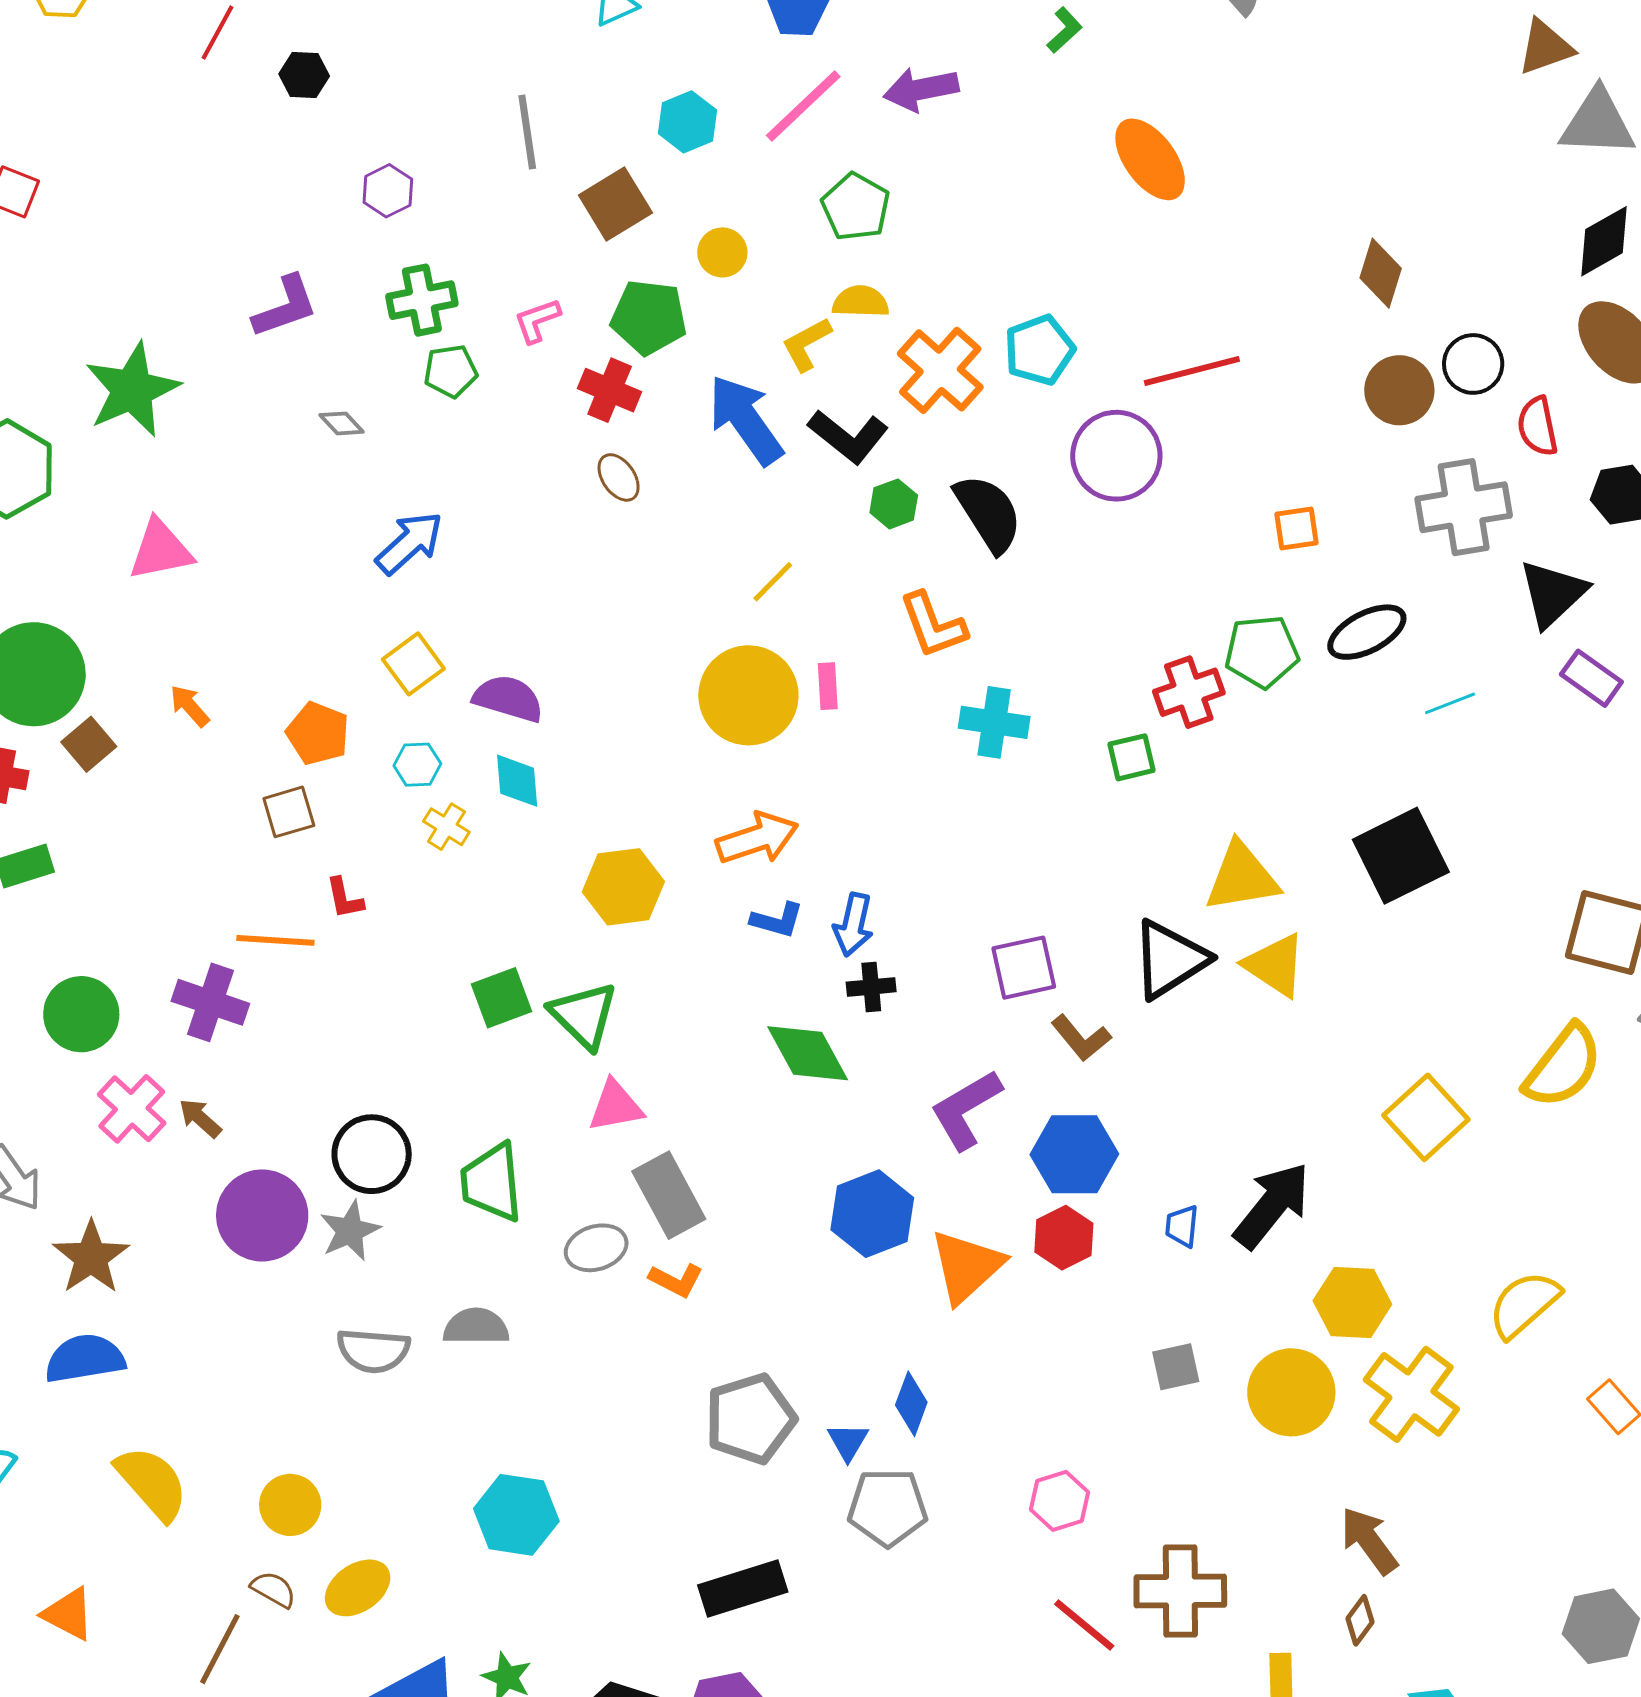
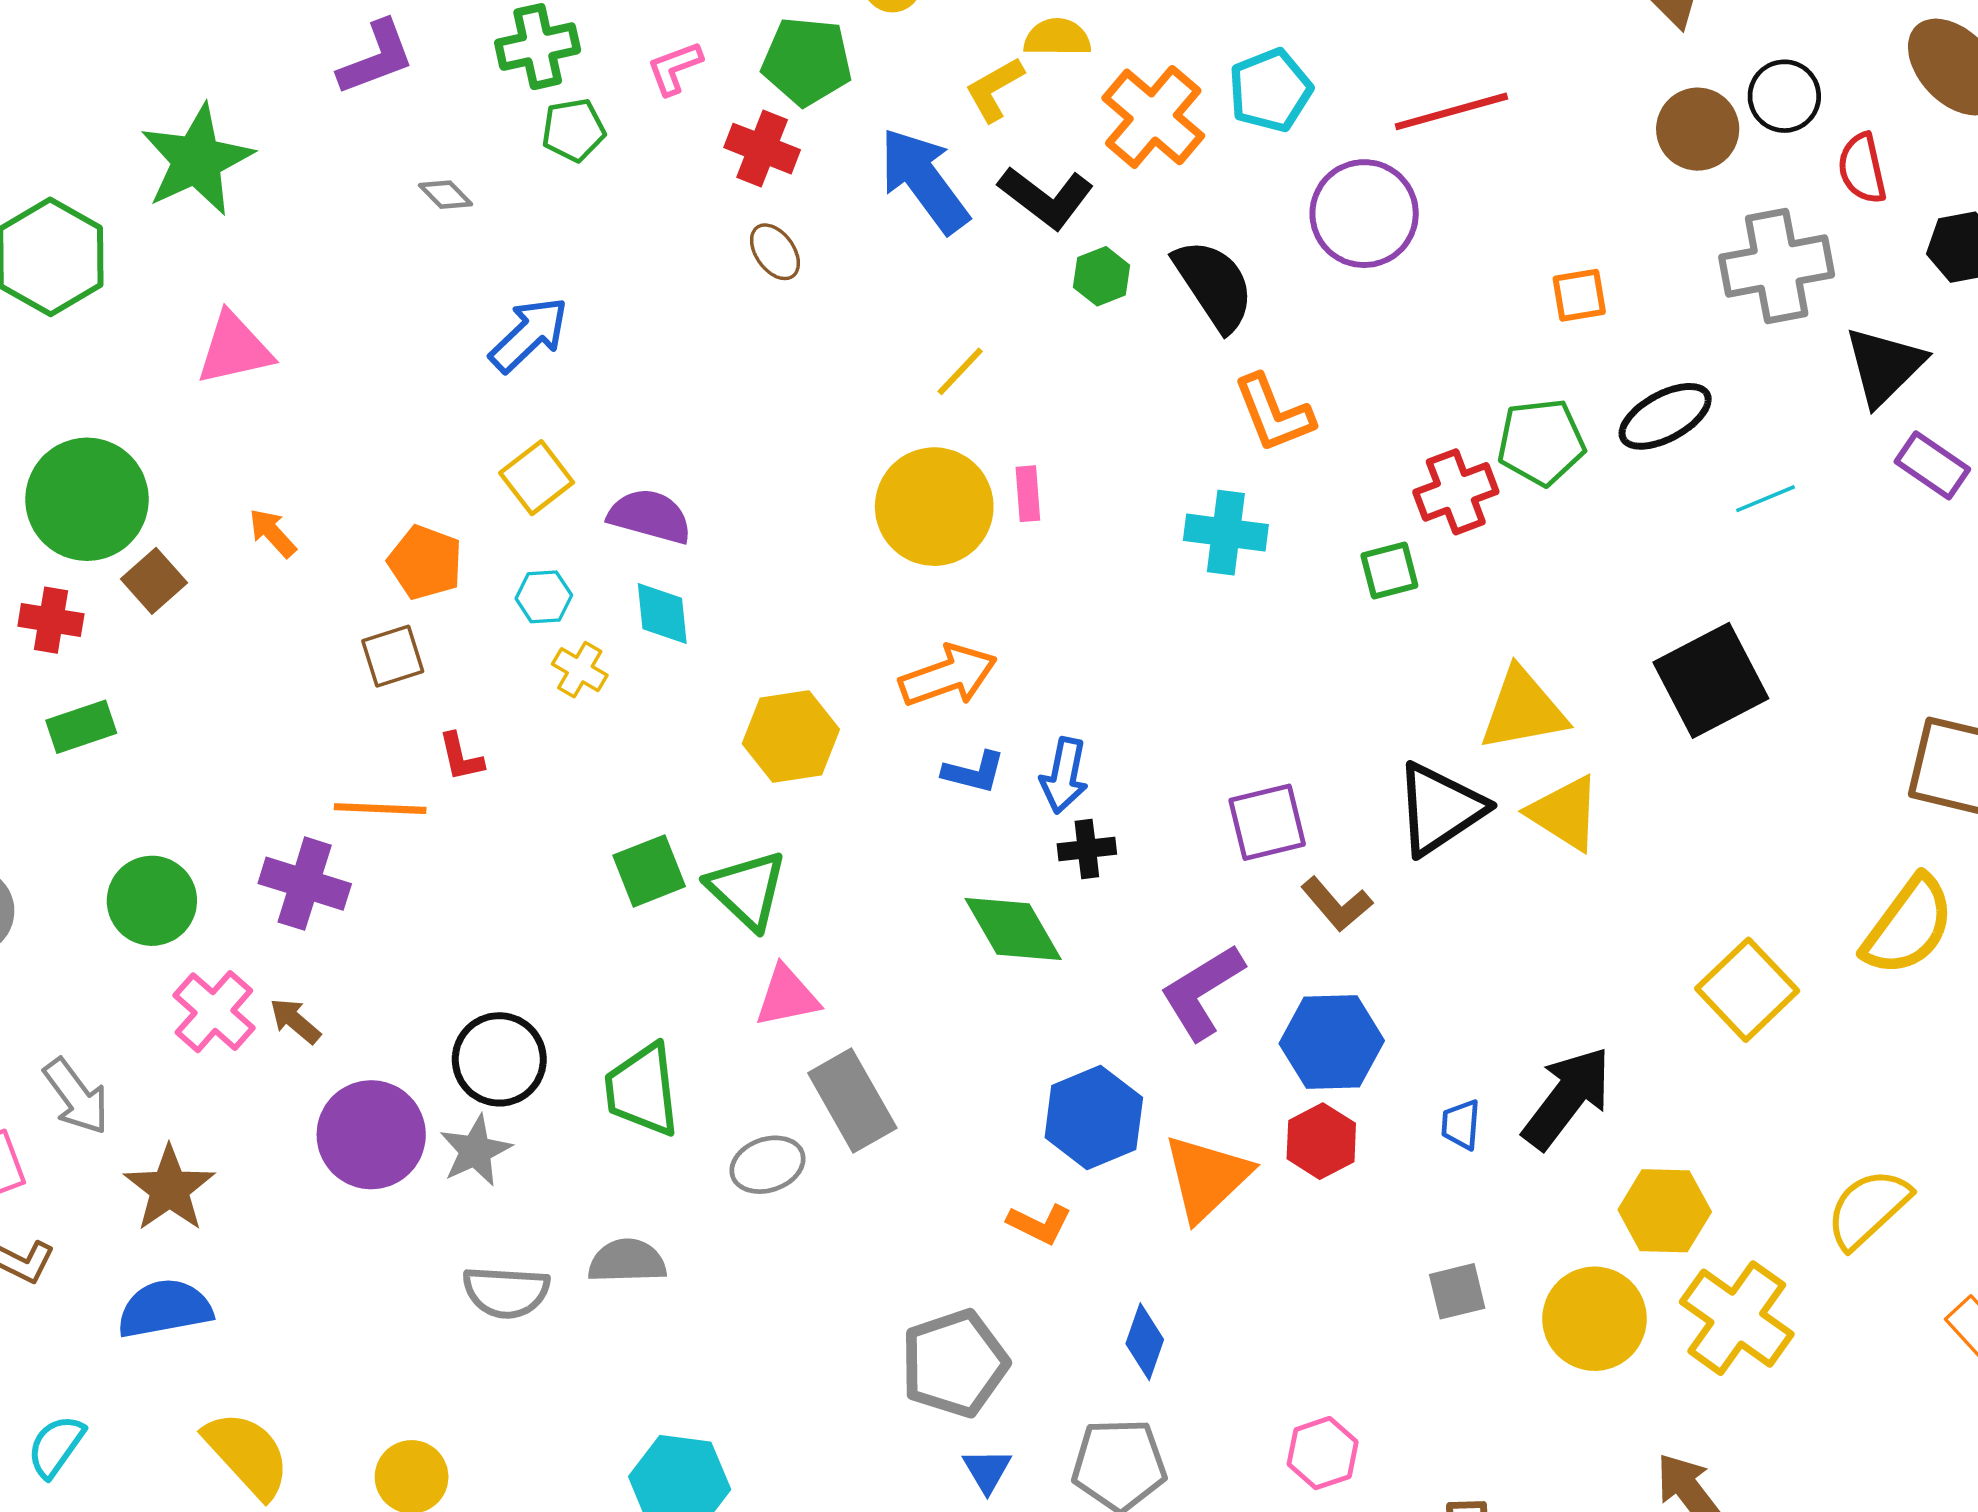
orange L-shape: (933, 625) -> (1274, 413), moved
orange L-shape: (676, 1280) -> (1039, 1224), moved
blue triangle: (848, 1442) -> (987, 1470), moved

